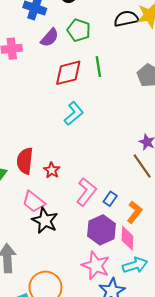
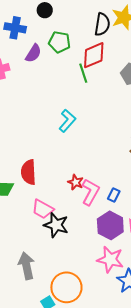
black semicircle: (126, 19) -> (102, 24), turned 120
red diamond: (68, 73) -> (94, 55), moved
red star: (52, 170) -> (76, 182), moved

